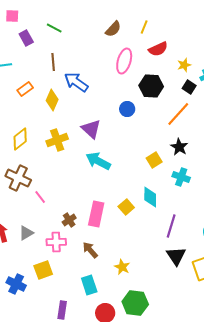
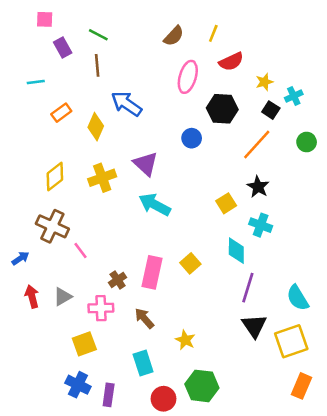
brown line: (53, 62) -> (97, 65), moved
cyan diamond: (150, 197) -> (236, 251), moved
blue cross: (16, 284) -> (78, 385), moved

